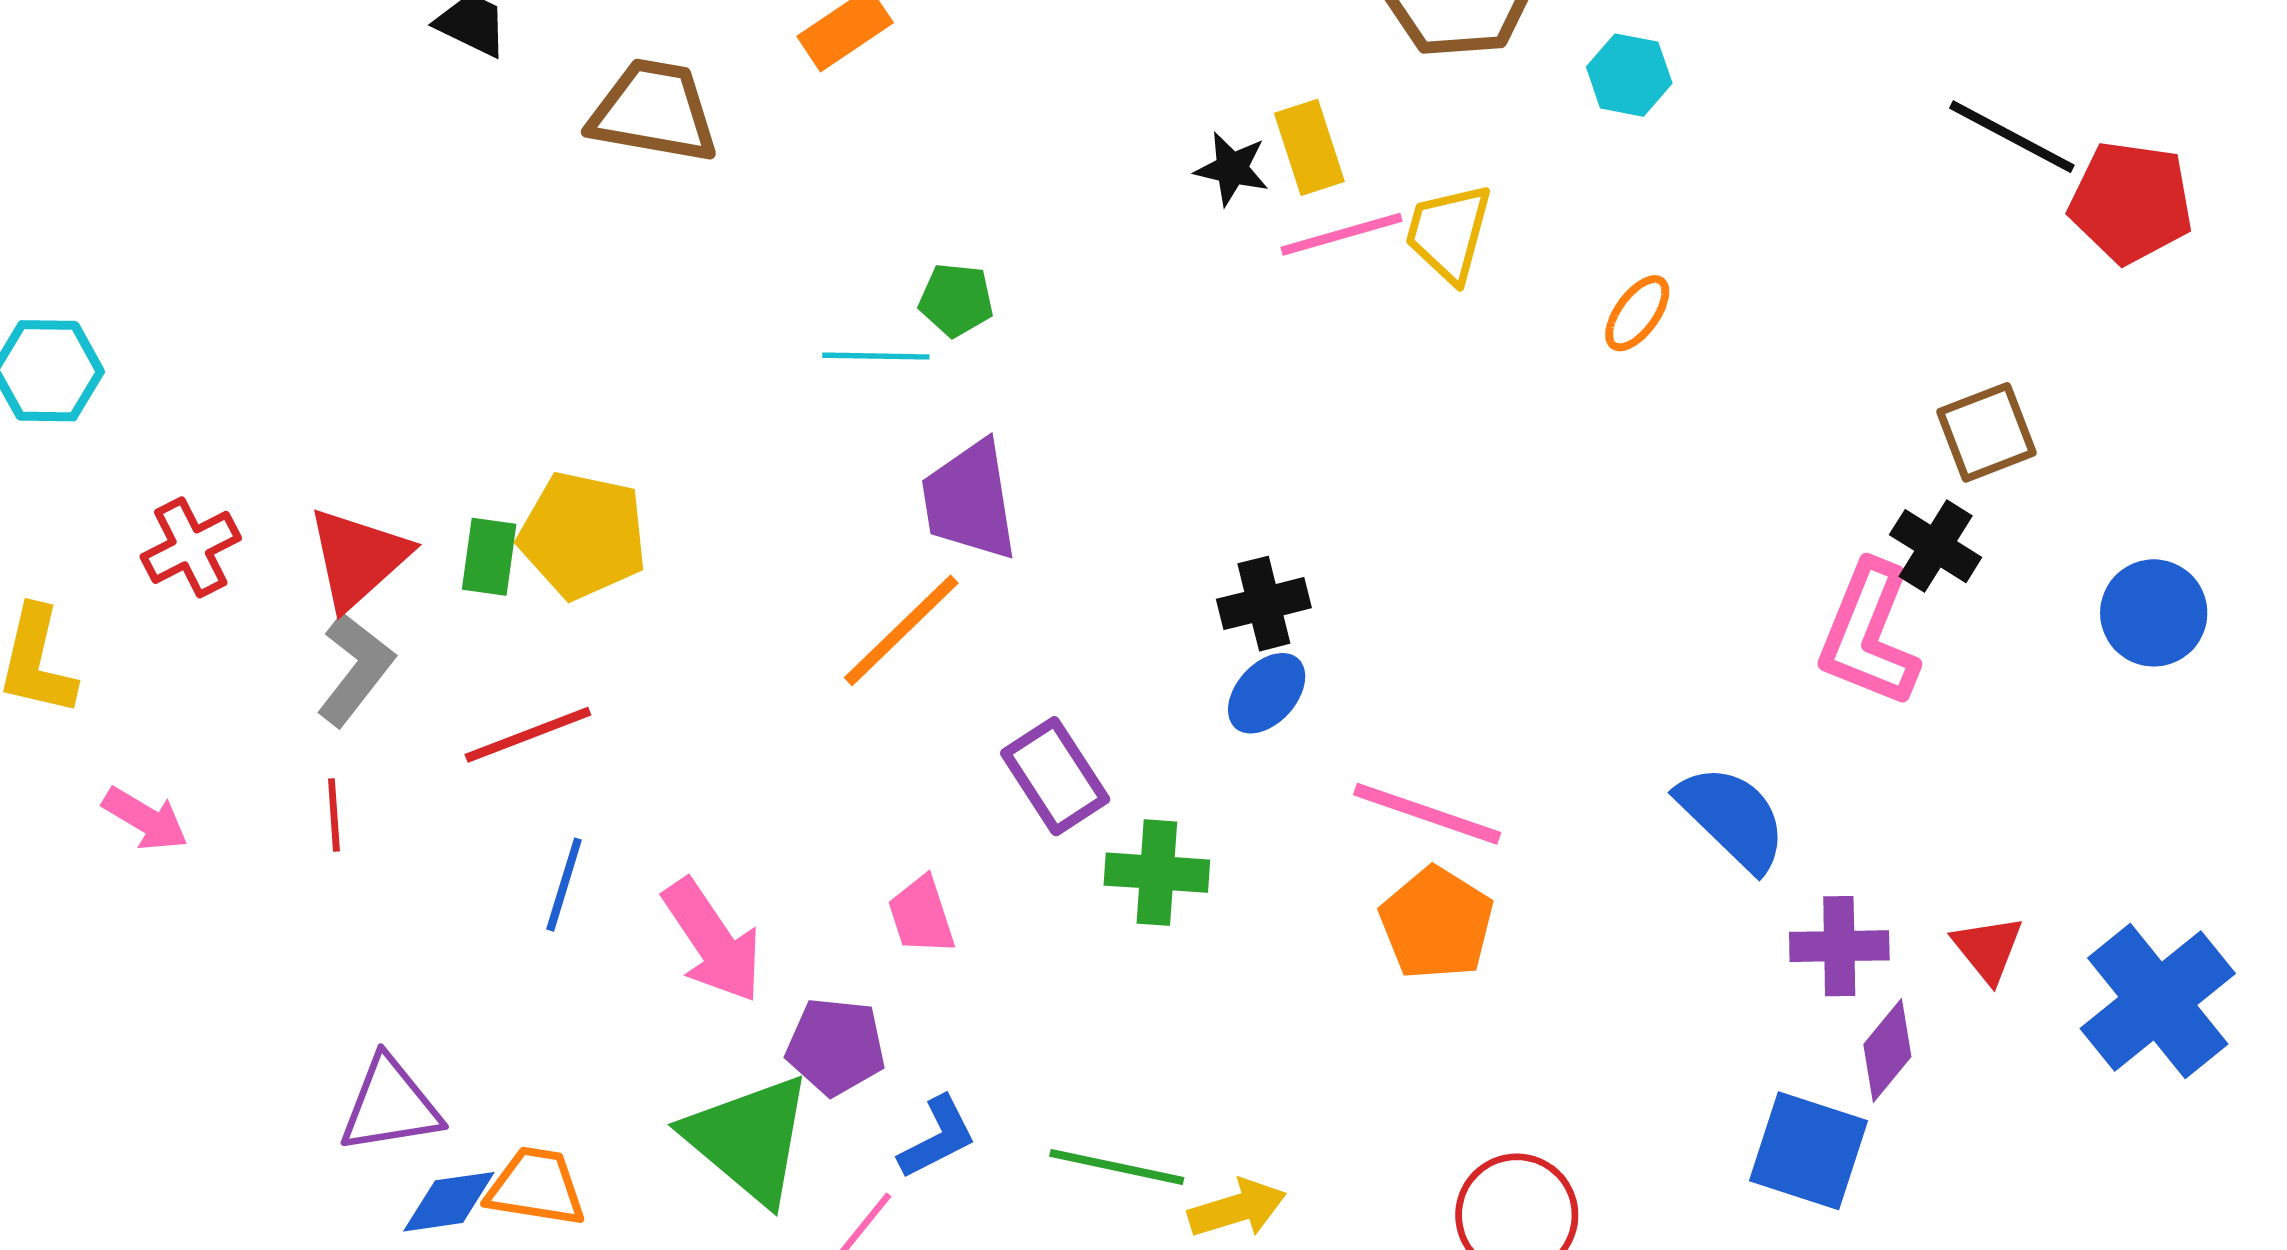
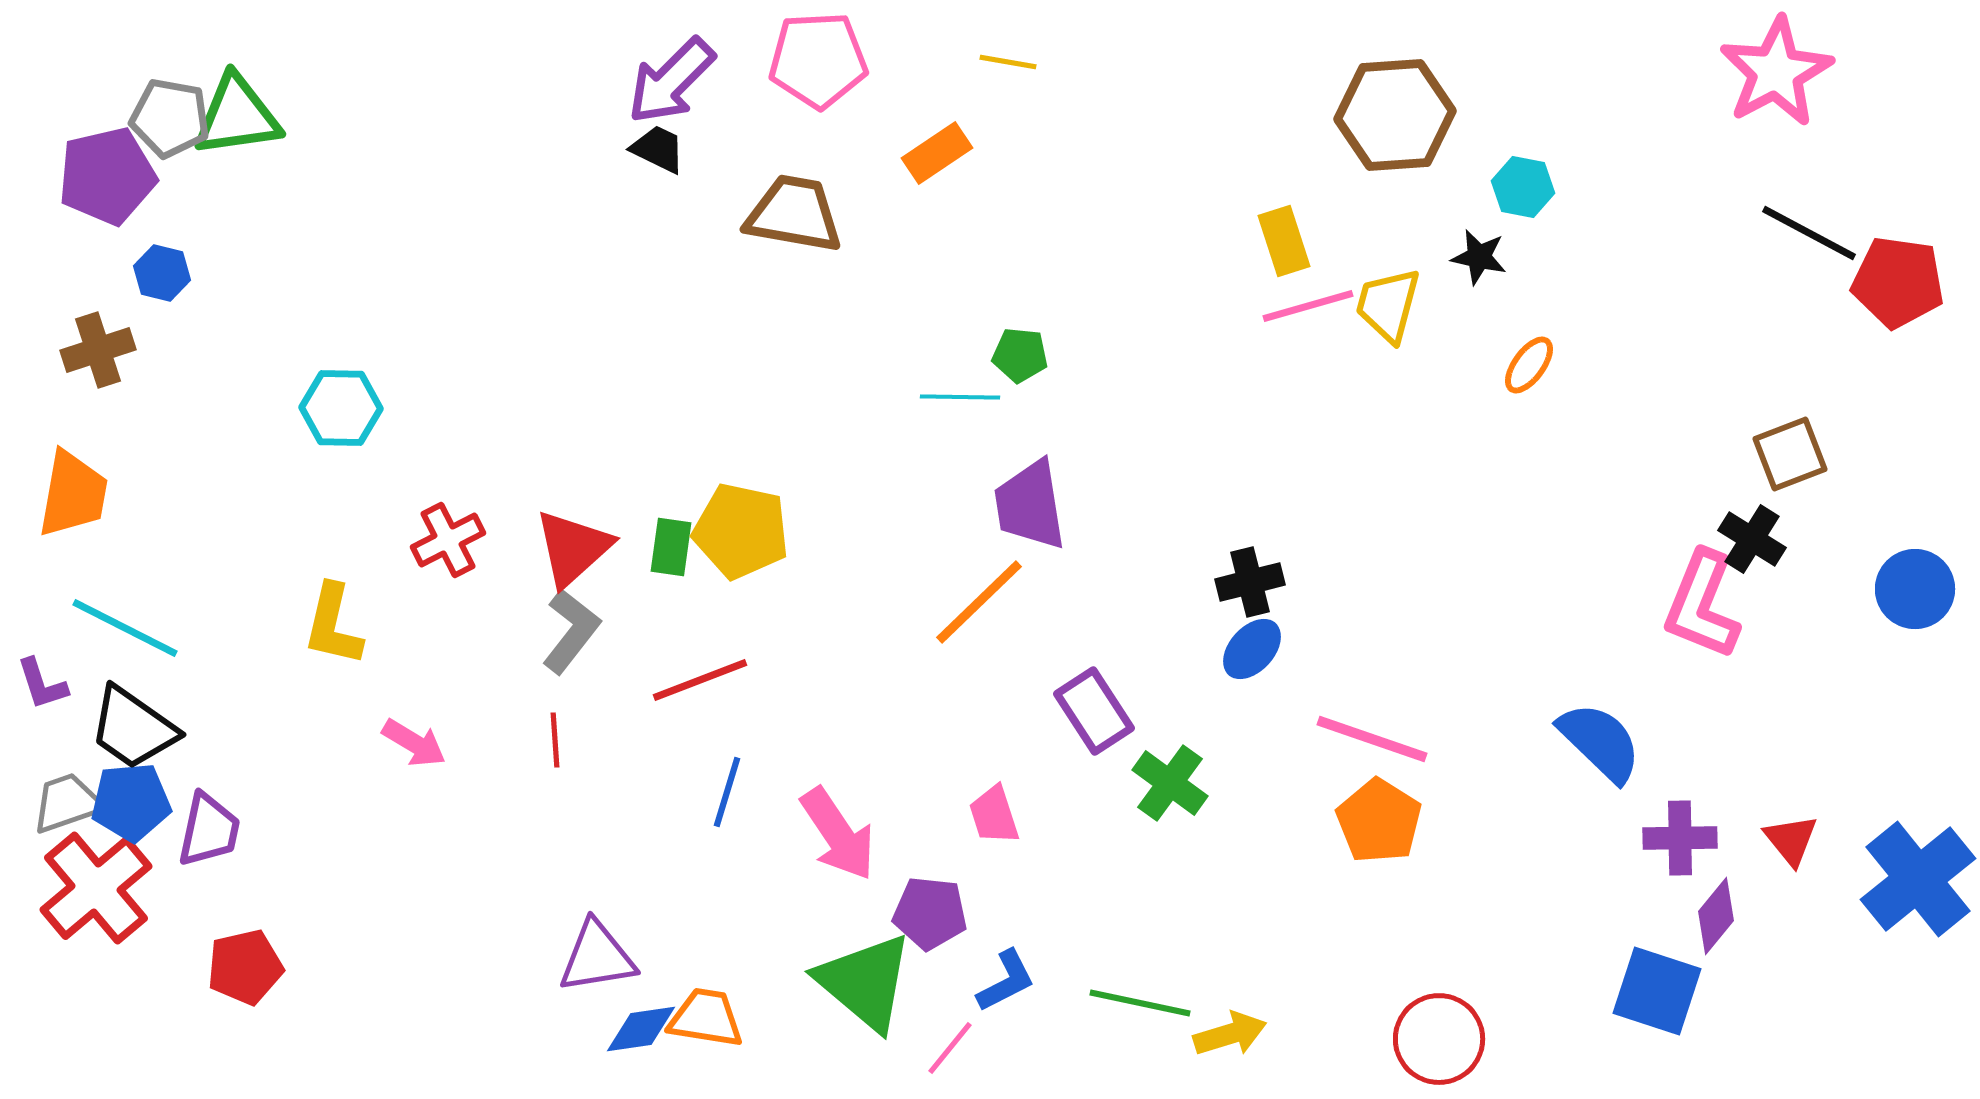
black star: (1232, 169) -> (1479, 257), moved
green cross: (1157, 873) -> (1170, 783), turned 32

